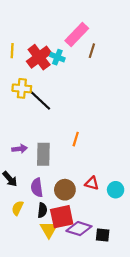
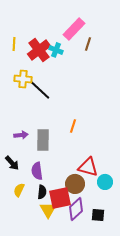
red triangle: (92, 183) -> (88, 167), size x1.5
brown circle: (65, 190) -> (75, 184), moved
cyan circle: (116, 190) -> (105, 182), moved
purple diamond: (79, 229) -> (76, 209), turned -60

